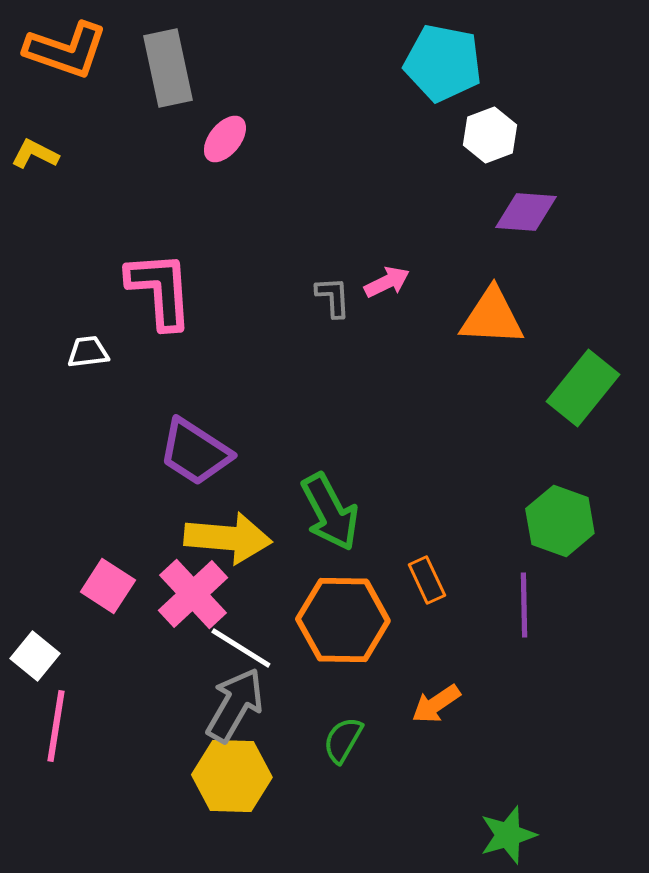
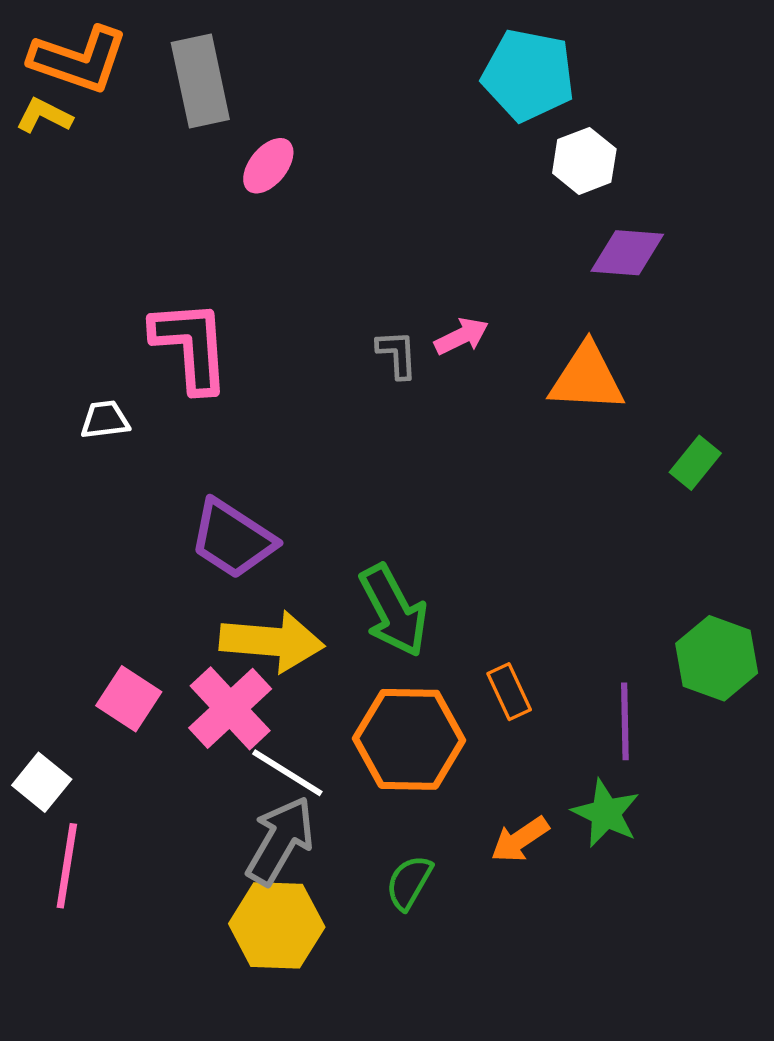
yellow L-shape: (35, 154) -> (44, 116), moved
green rectangle: (583, 388) -> (695, 463), size x0.6
green hexagon: (560, 521) -> (717, 658), moved
green star: (508, 835) -> (606, 813), moved, turned -30

